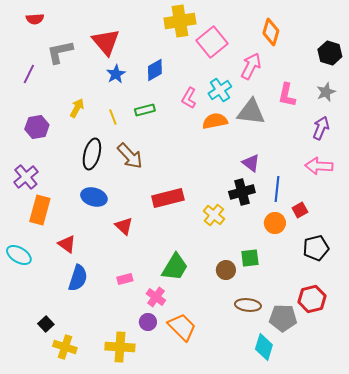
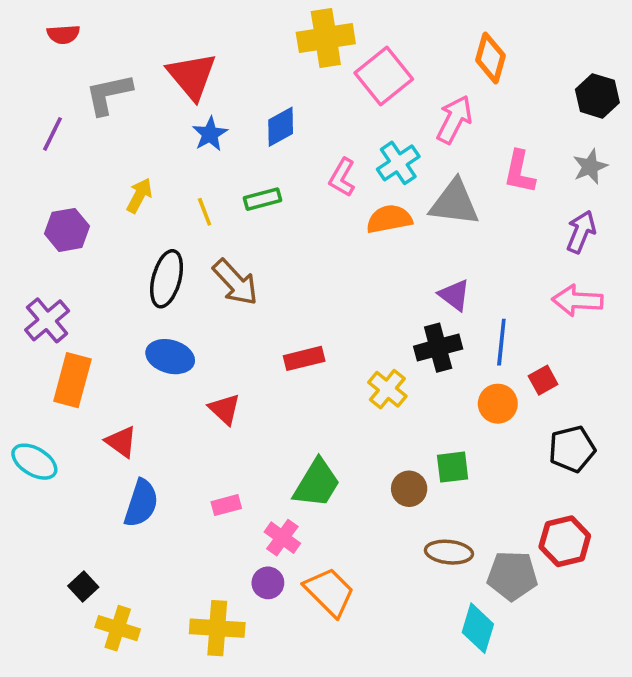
red rectangle: (168, 198) -> (304, 358), size x0.7

